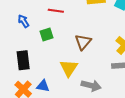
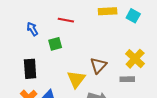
brown triangle: (83, 42) -> (98, 65), moved

